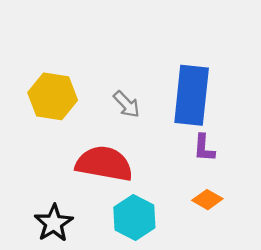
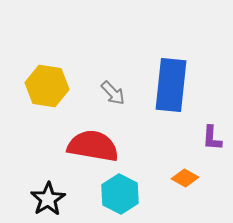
purple L-shape: (204, 148) -> (212, 138), moved

